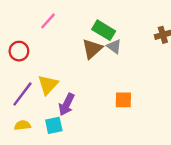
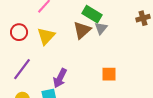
gray triangle: (114, 46) -> (101, 28), turned 32
yellow triangle: (48, 85) -> (46, 36), moved

